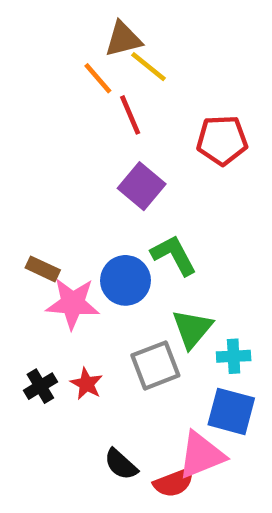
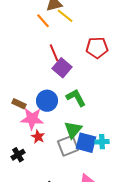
red line: (130, 115) -> (54, 53), moved
blue circle: (125, 280) -> (47, 101), moved
green triangle: (192, 329) -> (73, 130), moved
red star: (86, 384) -> (38, 137), moved
blue square: (231, 411) -> (86, 143), moved

